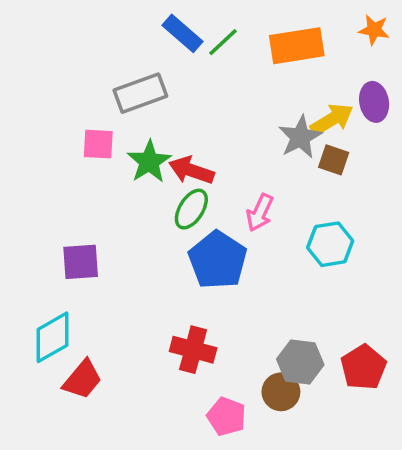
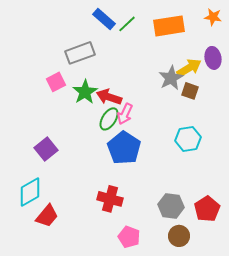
pink square: (98, 144) -> (56, 82), turned -30
pink arrow: (260, 213) -> (125, 114), moved
purple square: (81, 262) -> (46, 149), turned -35
brown circle: (281, 392) -> (179, 236), moved

